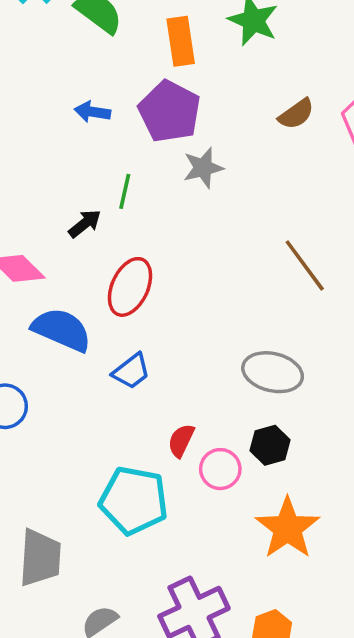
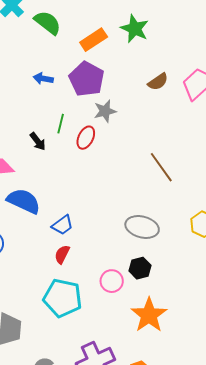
orange rectangle: (181, 41) -> (94, 40), turned 64
black arrow: (85, 224) -> (38, 141), turned 90
red ellipse: (130, 287) -> (86, 138), moved, size x0.7
red semicircle: (181, 441) -> (62, 254), moved

